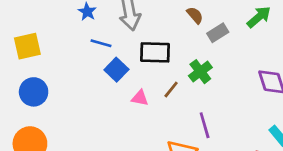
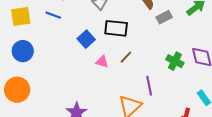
blue line: (101, 43) -> (53, 15), moved
green cross: (200, 72) -> (175, 61), moved, turned -30

